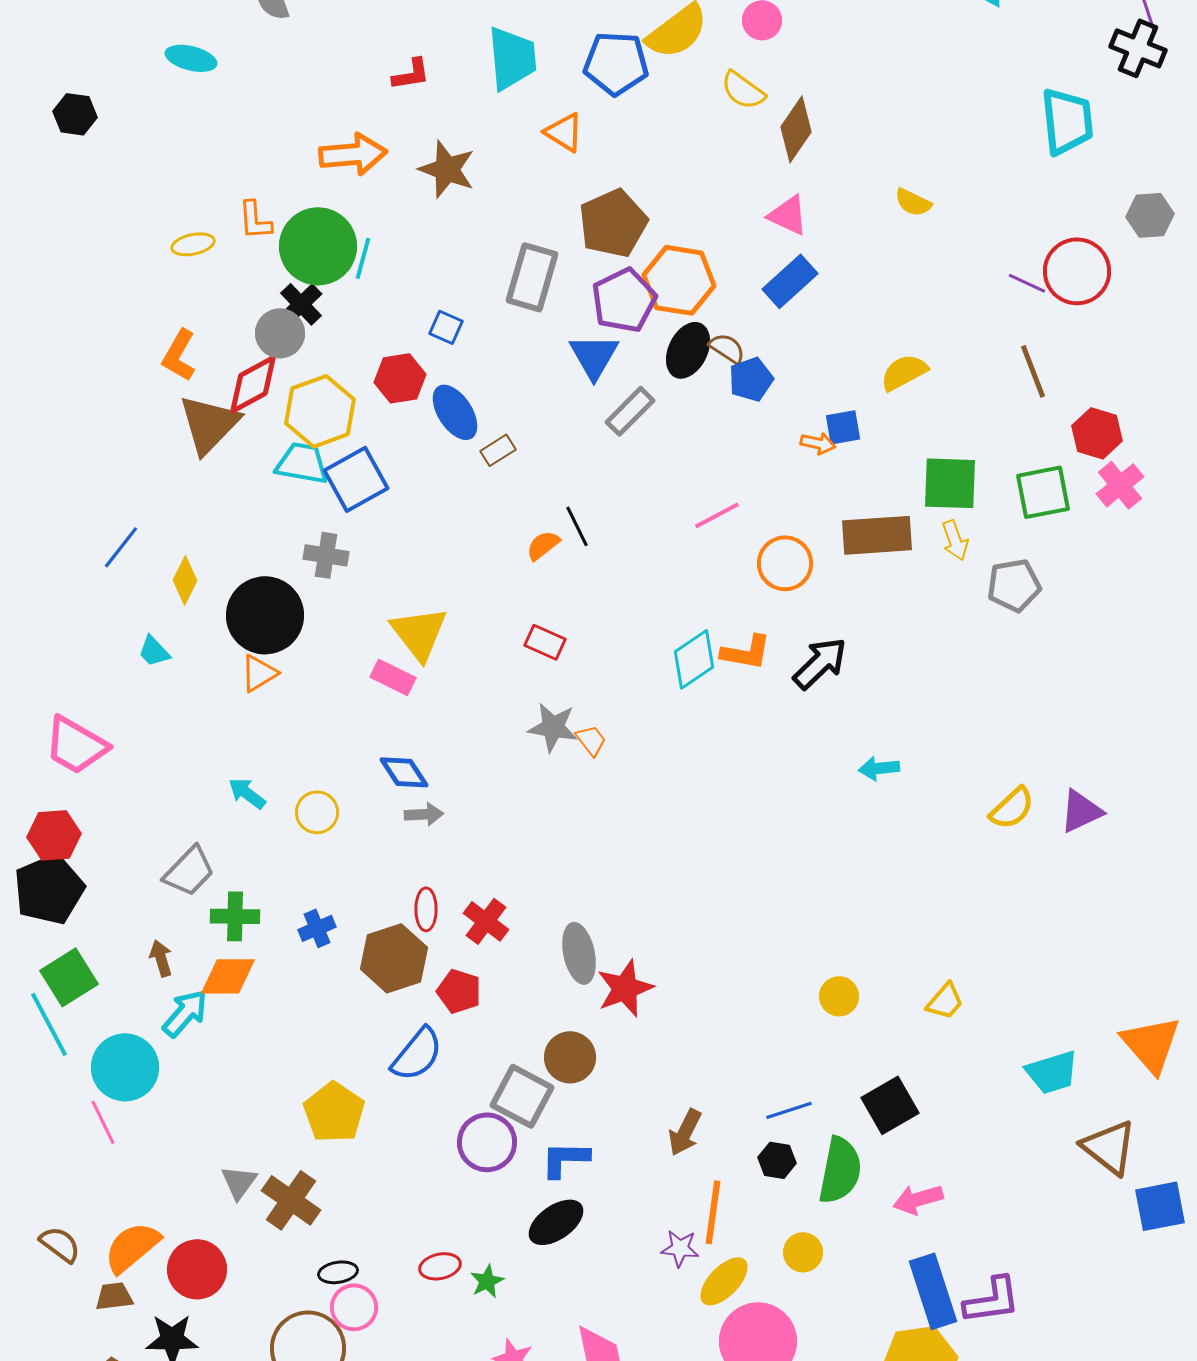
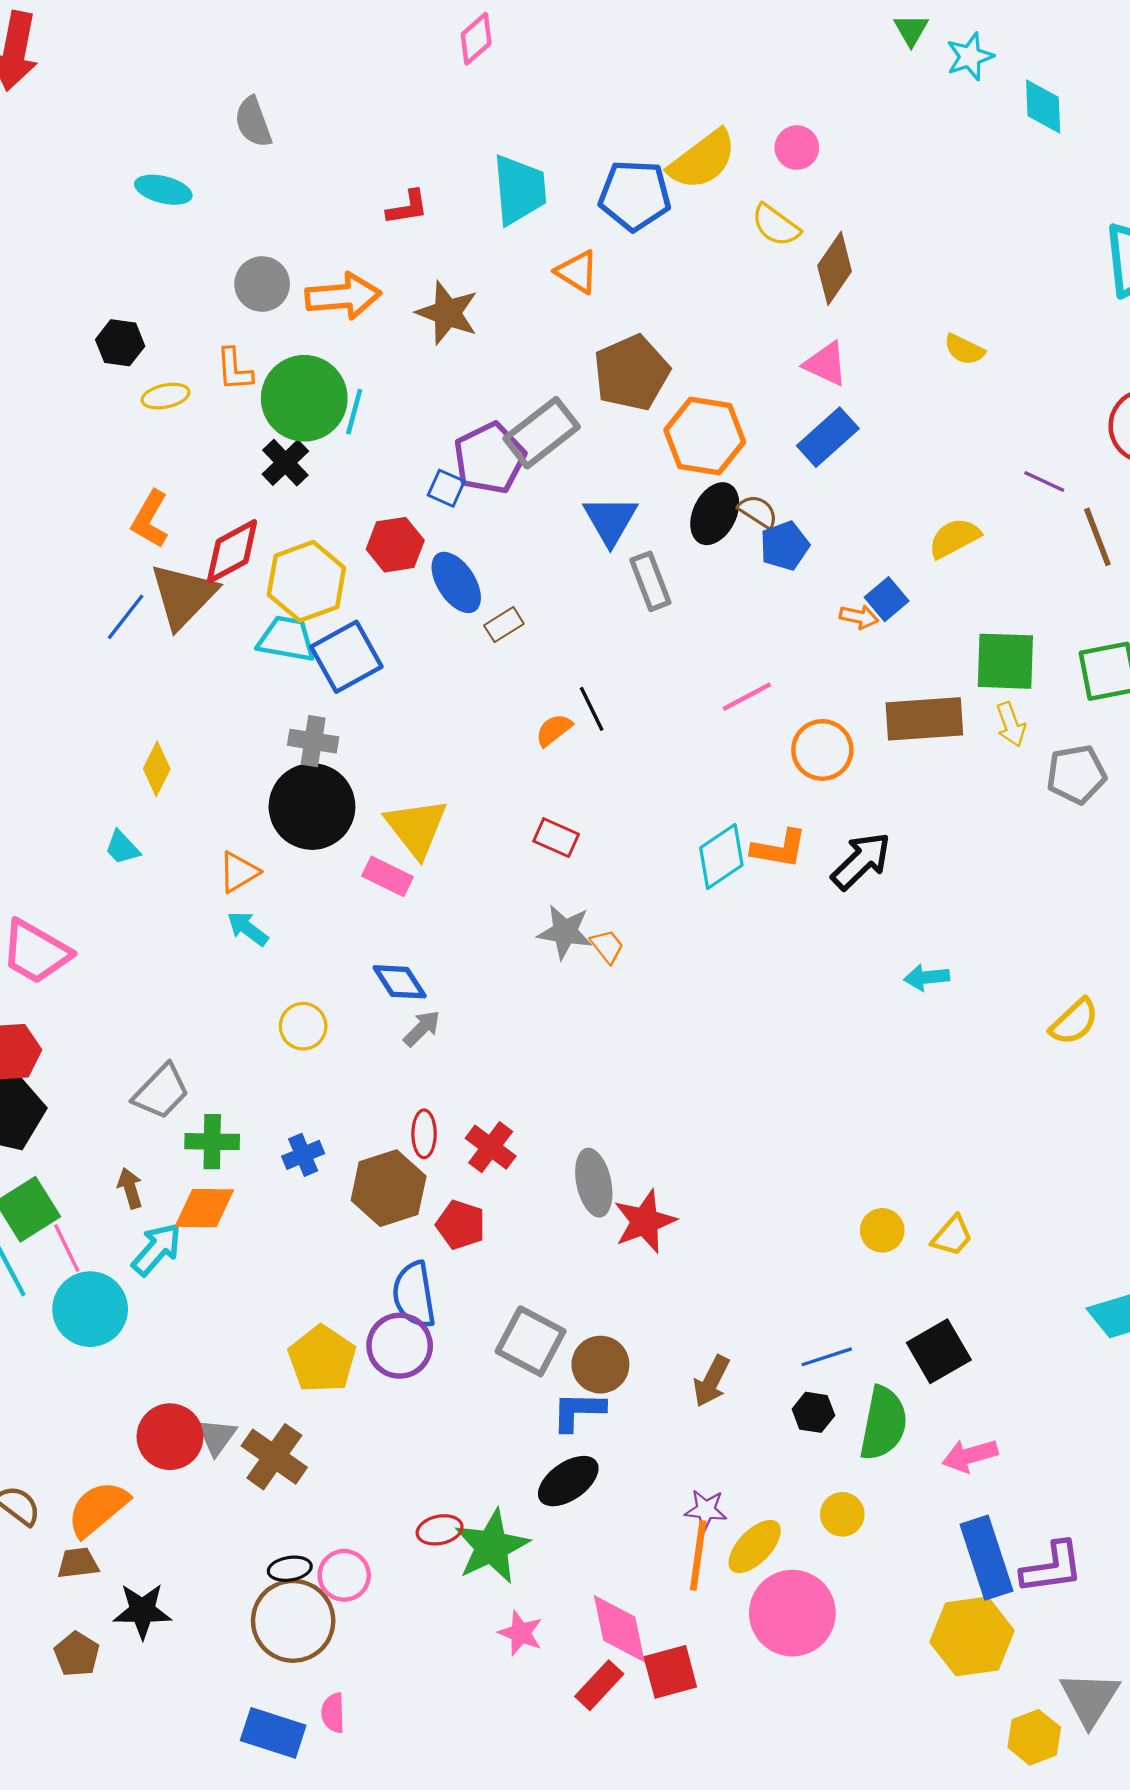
black hexagon: (75, 114) -> (120, 343), moved
gray rectangle: (532, 277) -> (542, 433), turned 36
purple line: (1027, 283) -> (1044, 481), moved
purple pentagon: (624, 300) -> (489, 458), moved
gray circle: (280, 333) -> (262, 284), moved
gray rectangle: (630, 411) -> (650, 581), turned -66
blue square: (843, 427) -> (887, 599), turned -30
blue line: (121, 547) -> (126, 617), moved
black circle: (265, 615) -> (312, 807), moved
cyan arrow: (247, 793) -> (248, 929), moved
gray arrow: (424, 814) -> (422, 1028), turned -42
yellow trapezoid: (945, 1001) -> (952, 1236), moved
blue semicircle: (417, 1054) -> (414, 1295), turned 132
brown circle: (570, 1057) -> (600, 1365), moved
pink line: (103, 1122) -> (67, 1248), moved
purple circle: (487, 1142) -> (400, 1346), moved
orange line: (713, 1212) -> (698, 1555), moved
red circle: (197, 1269) -> (170, 1437), moved
black ellipse: (338, 1272) -> (290, 1569), moved
green star: (487, 1281) -> (492, 1547), size x2.0

